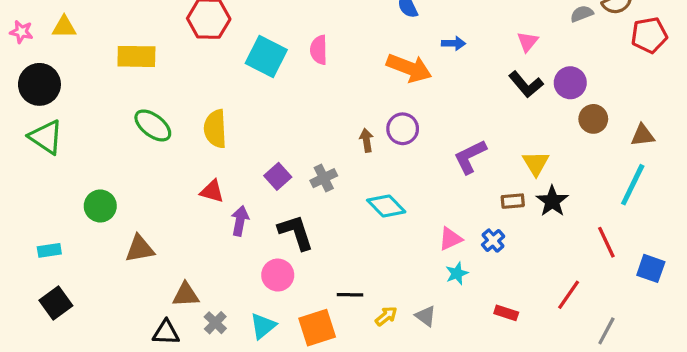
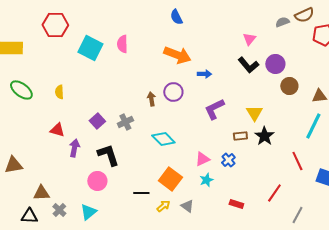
blue arrow: (454, 43) -> (204, 74), moved
yellow semicircle: (215, 129) -> (59, 92), size x0.6
orange square: (317, 328) -> (170, 179), moved, turned -35

